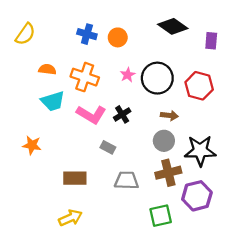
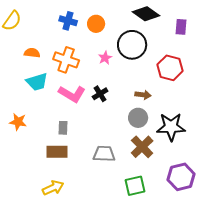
black circle: (157, 78) -> (132, 45), moved
gray rectangle: (108, 147) -> (63, 128), moved, turned 64
brown cross: (168, 173) -> (142, 147), turned -30
purple hexagon: (197, 196) -> (181, 177), moved

